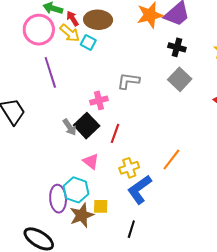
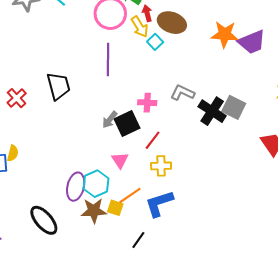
black cross: (177, 47) -> (212, 111), moved, size x1.5
gray square: (180, 79) -> (234, 107), turned -35
gray arrow: (70, 127) -> (110, 120), turned 54
orange line: (171, 159) -> (130, 195), moved
yellow cross: (129, 168) -> (161, 166), moved

